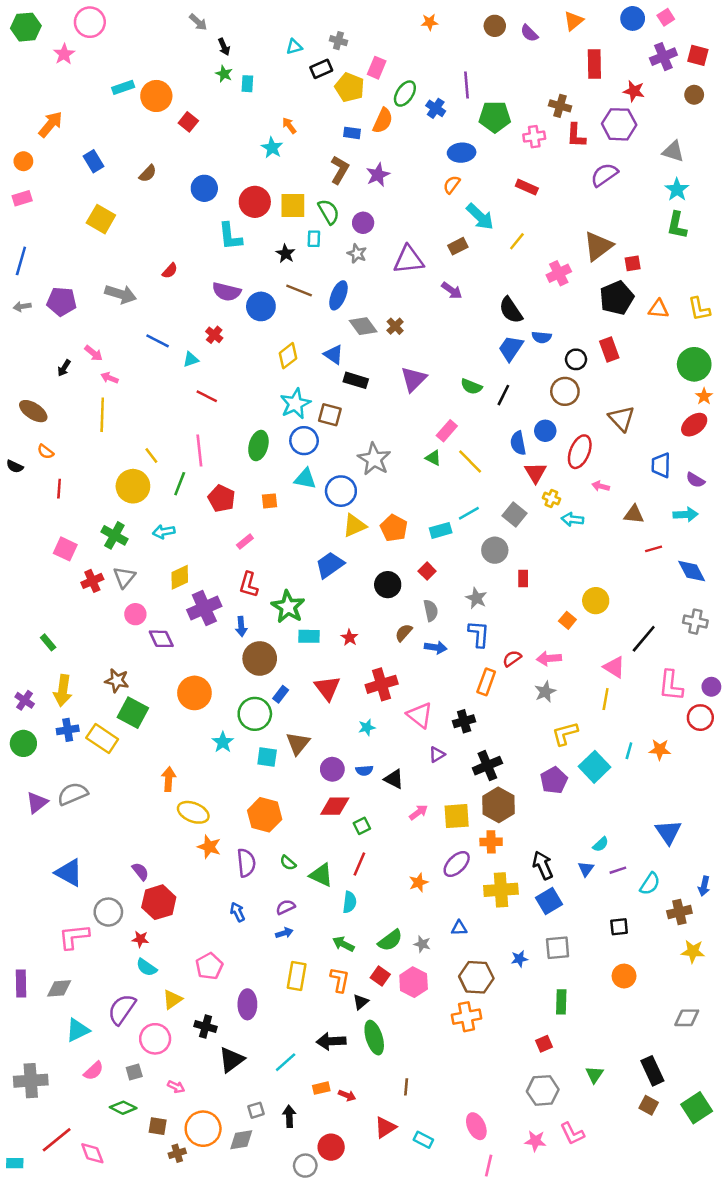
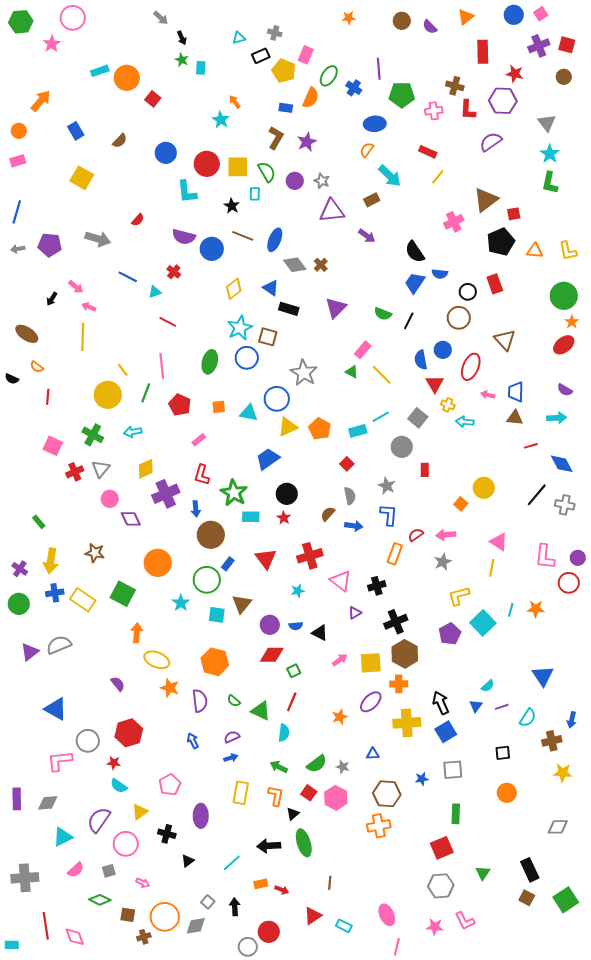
gray triangle: (673, 151) -> (547, 123), turned 36
yellow line: (517, 241) -> (438, 177), moved
gray star: (357, 254) -> (322, 181), moved
blue trapezoid: (661, 465) -> (516, 392), moved
cyan triangle: (305, 479) -> (249, 413), moved
black circle: (388, 585) -> (287, 494), moved
black line: (644, 639) -> (537, 495), moved
green square: (133, 713) -> (123, 594), moved
purple semicircle: (140, 871) -> (118, 684), moved
red square: (544, 1044) -> (442, 848), size x1.6
black triangle: (231, 1060) -> (188, 861), size x0.6
gray square: (256, 1110) -> (208, 902), turned -32
red line: (57, 1140) -> (46, 926), turned -60

